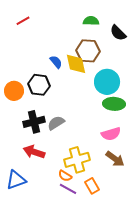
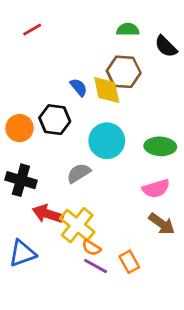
cyan circle: (107, 82) -> (107, 141), moved
black cross: (34, 122) -> (21, 180), moved, turned 30
yellow cross: (77, 160) -> (77, 225), moved, turned -35

